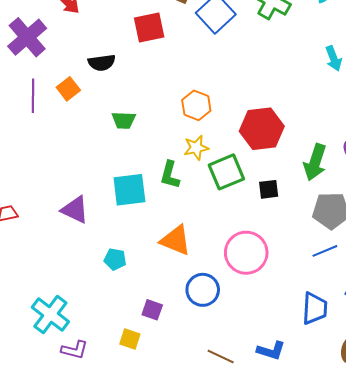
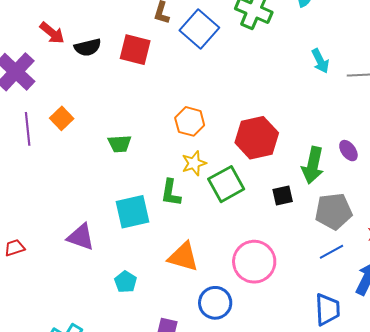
red square: (149, 28) -> (135, 50), turned 32
black semicircle: (102, 63) -> (88, 47), moved
black square: (269, 189) -> (283, 195), moved
cyan pentagon: (115, 259) -> (126, 282), turned 30

